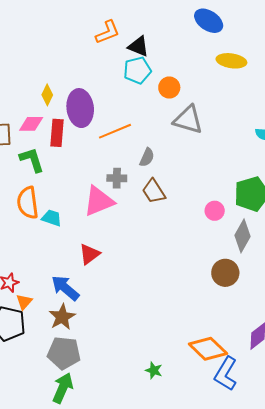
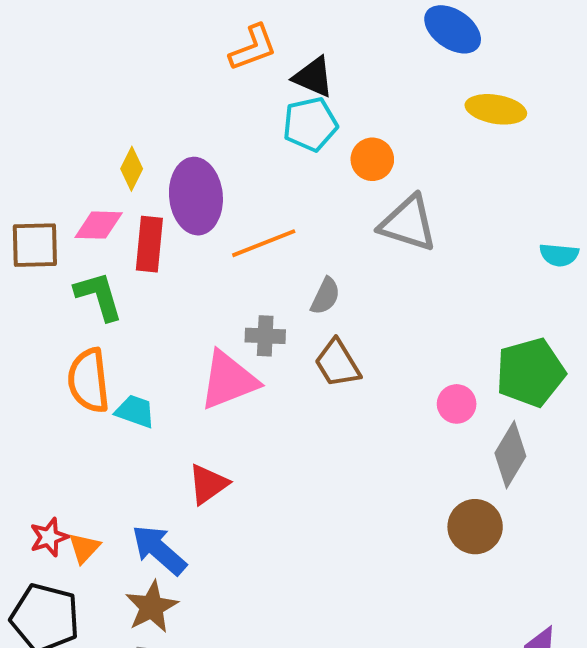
orange triangle: (24, 302) -> (84, 548), moved

